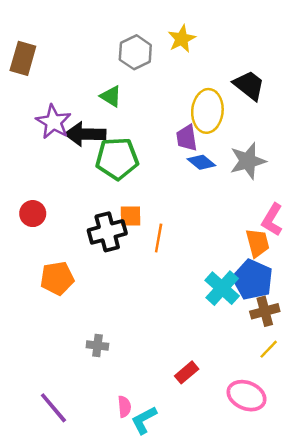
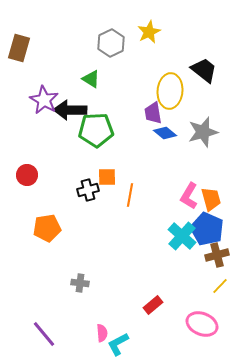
pink L-shape: (272, 220) -> (189, 196), moved
black cross: (107, 232) -> (88, 190), size x0.7

